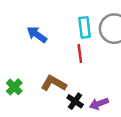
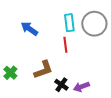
brown L-shape: (54, 83) -> (43, 70), turned 130

